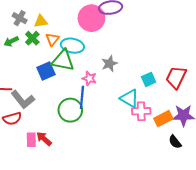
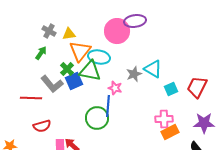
green cross: (32, 38) -> (67, 69), moved
orange triangle: (52, 39) -> (80, 51), size x1.6
green arrow: (11, 41) -> (41, 53), turned 152
cyan triangle: (130, 98) -> (153, 69), moved
gray L-shape: (23, 100) -> (52, 84), moved
orange rectangle: (163, 119) -> (170, 132), moved

